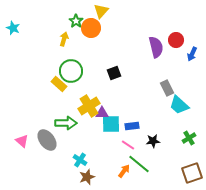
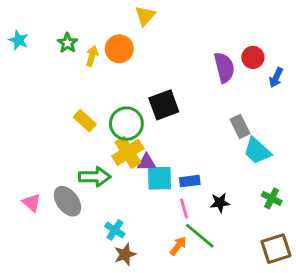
green star: (76, 21) -> (67, 43), moved
orange circle: (91, 28) -> (119, 49), moved
green circle: (71, 71) -> (126, 124), moved
black square: (114, 73) -> (164, 105), size x1.5
green cross: (189, 138) -> (272, 198), turned -32
pink line: (128, 145) -> (184, 208), turned 40

